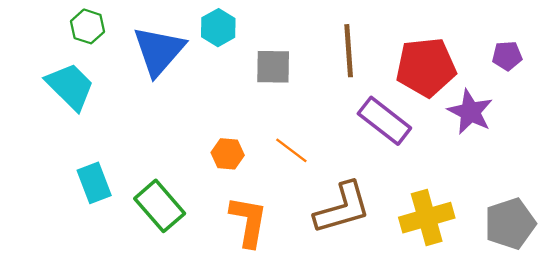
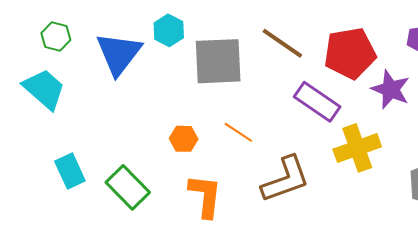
brown line: (349, 51) -> (282, 43), turned -48
gray square: (273, 67) -> (218, 61), size x1.6
yellow cross: (427, 218) -> (357, 148), moved

